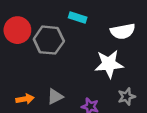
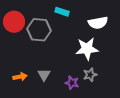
gray triangle: (55, 97) -> (44, 75), turned -32
gray star: (126, 97) -> (90, 75), moved

